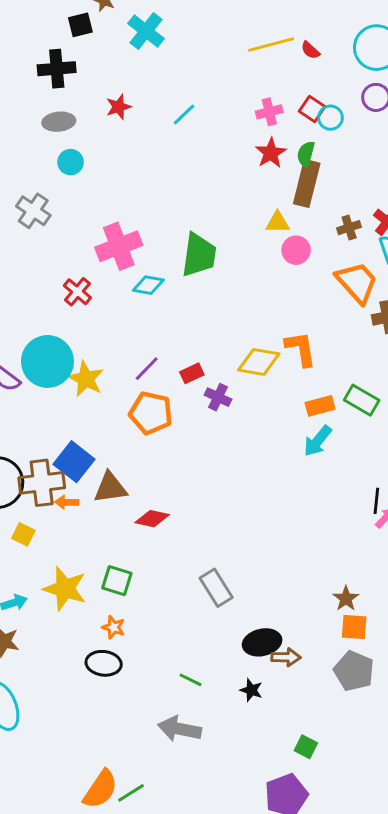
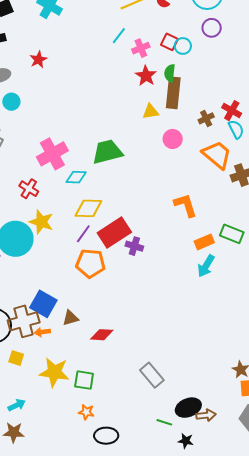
cyan line: (184, 114) -> (119, 36), moved
yellow triangle: (277, 222) -> (151, 112), moved
green trapezoid: (199, 255) -> (107, 152), turned -104
yellow diamond: (259, 362) -> (88, 208), moved
red rectangle: (192, 373) -> (114, 232), size x2.0
yellow star: (86, 379) -> (41, 222), moved
brown triangle: (110, 488) -> (70, 318), size x0.7
yellow star: (65, 589) -> (54, 372), moved
black ellipse: (104, 663) -> (106, 436), moved
green line: (190, 680) -> (164, 422), moved

